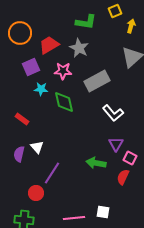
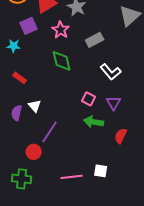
pink star: (63, 71) -> (61, 30), turned 30
gray rectangle: (97, 81) -> (95, 40), size x0.7
cyan star: (41, 89) -> (14, 46), moved
pink square: (130, 158) -> (89, 99), moved

